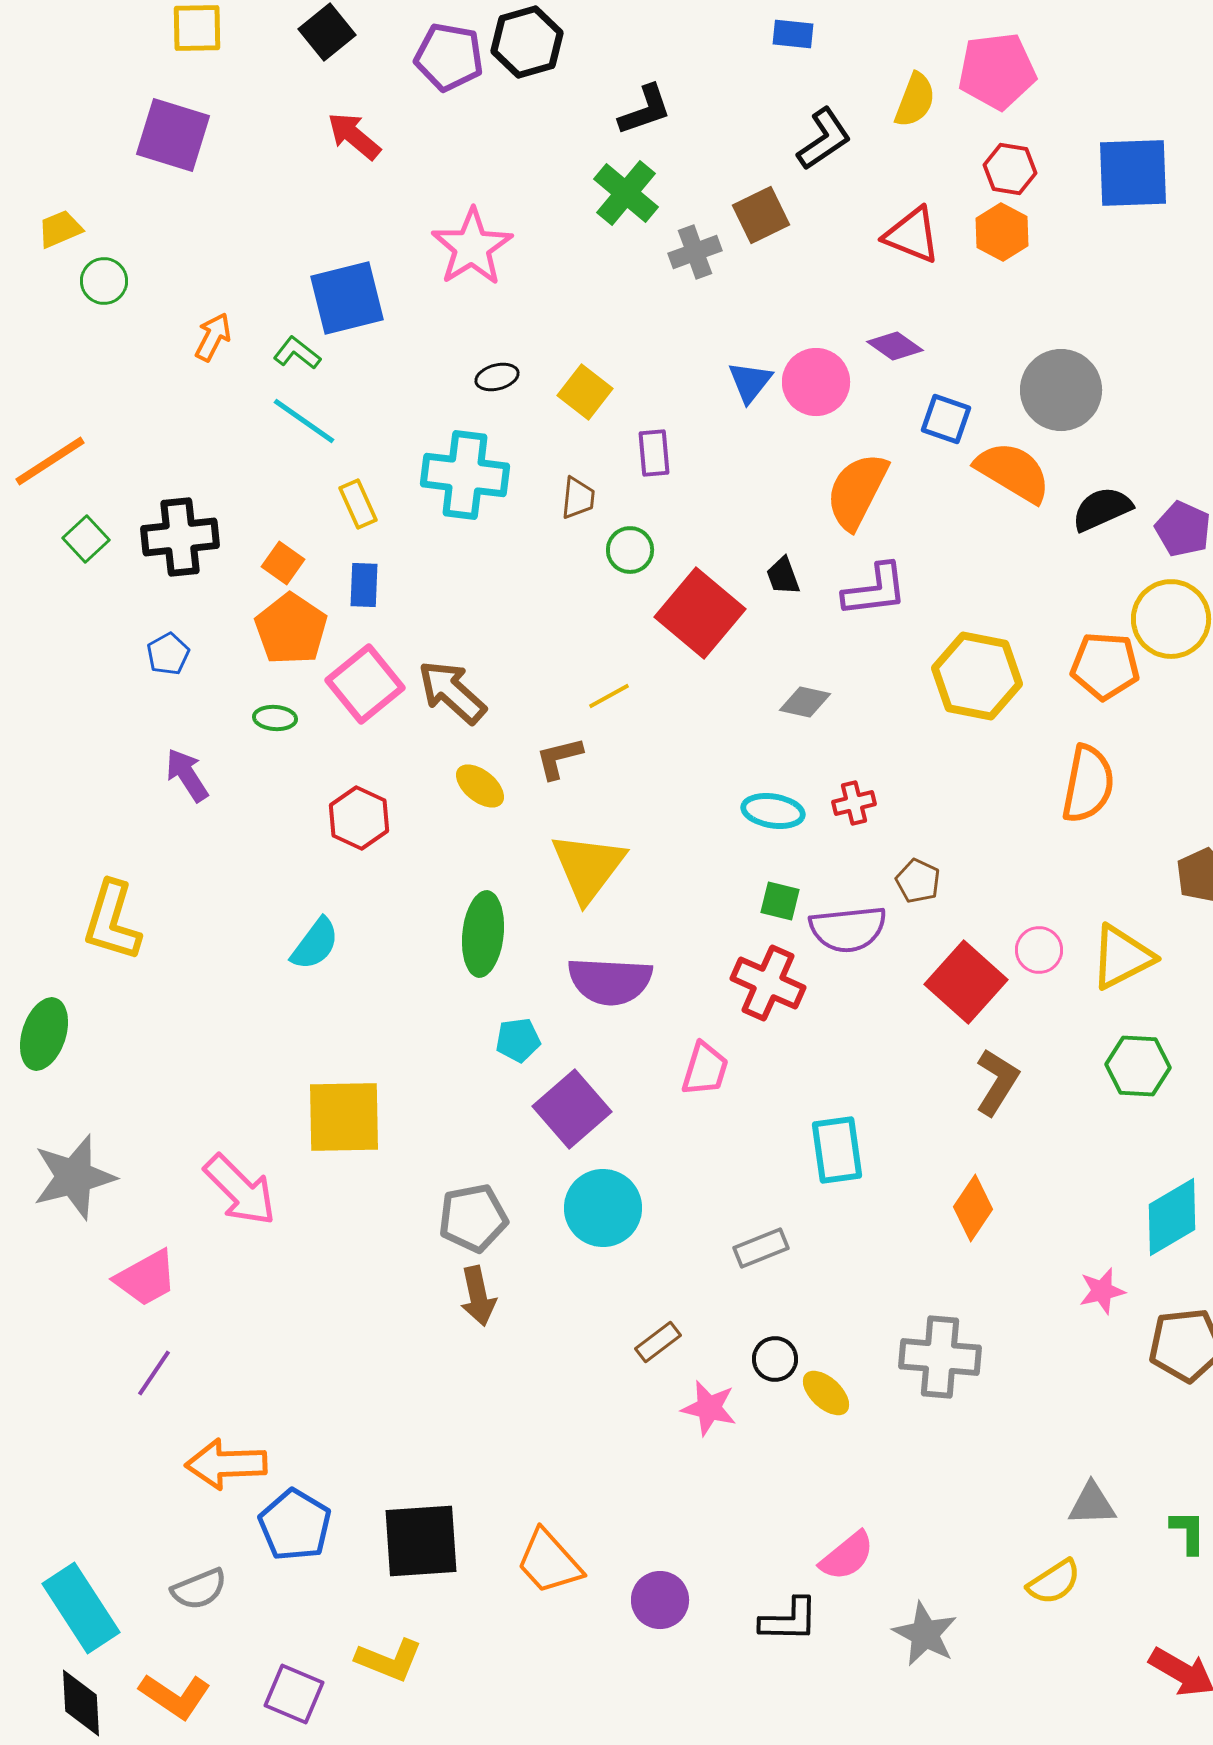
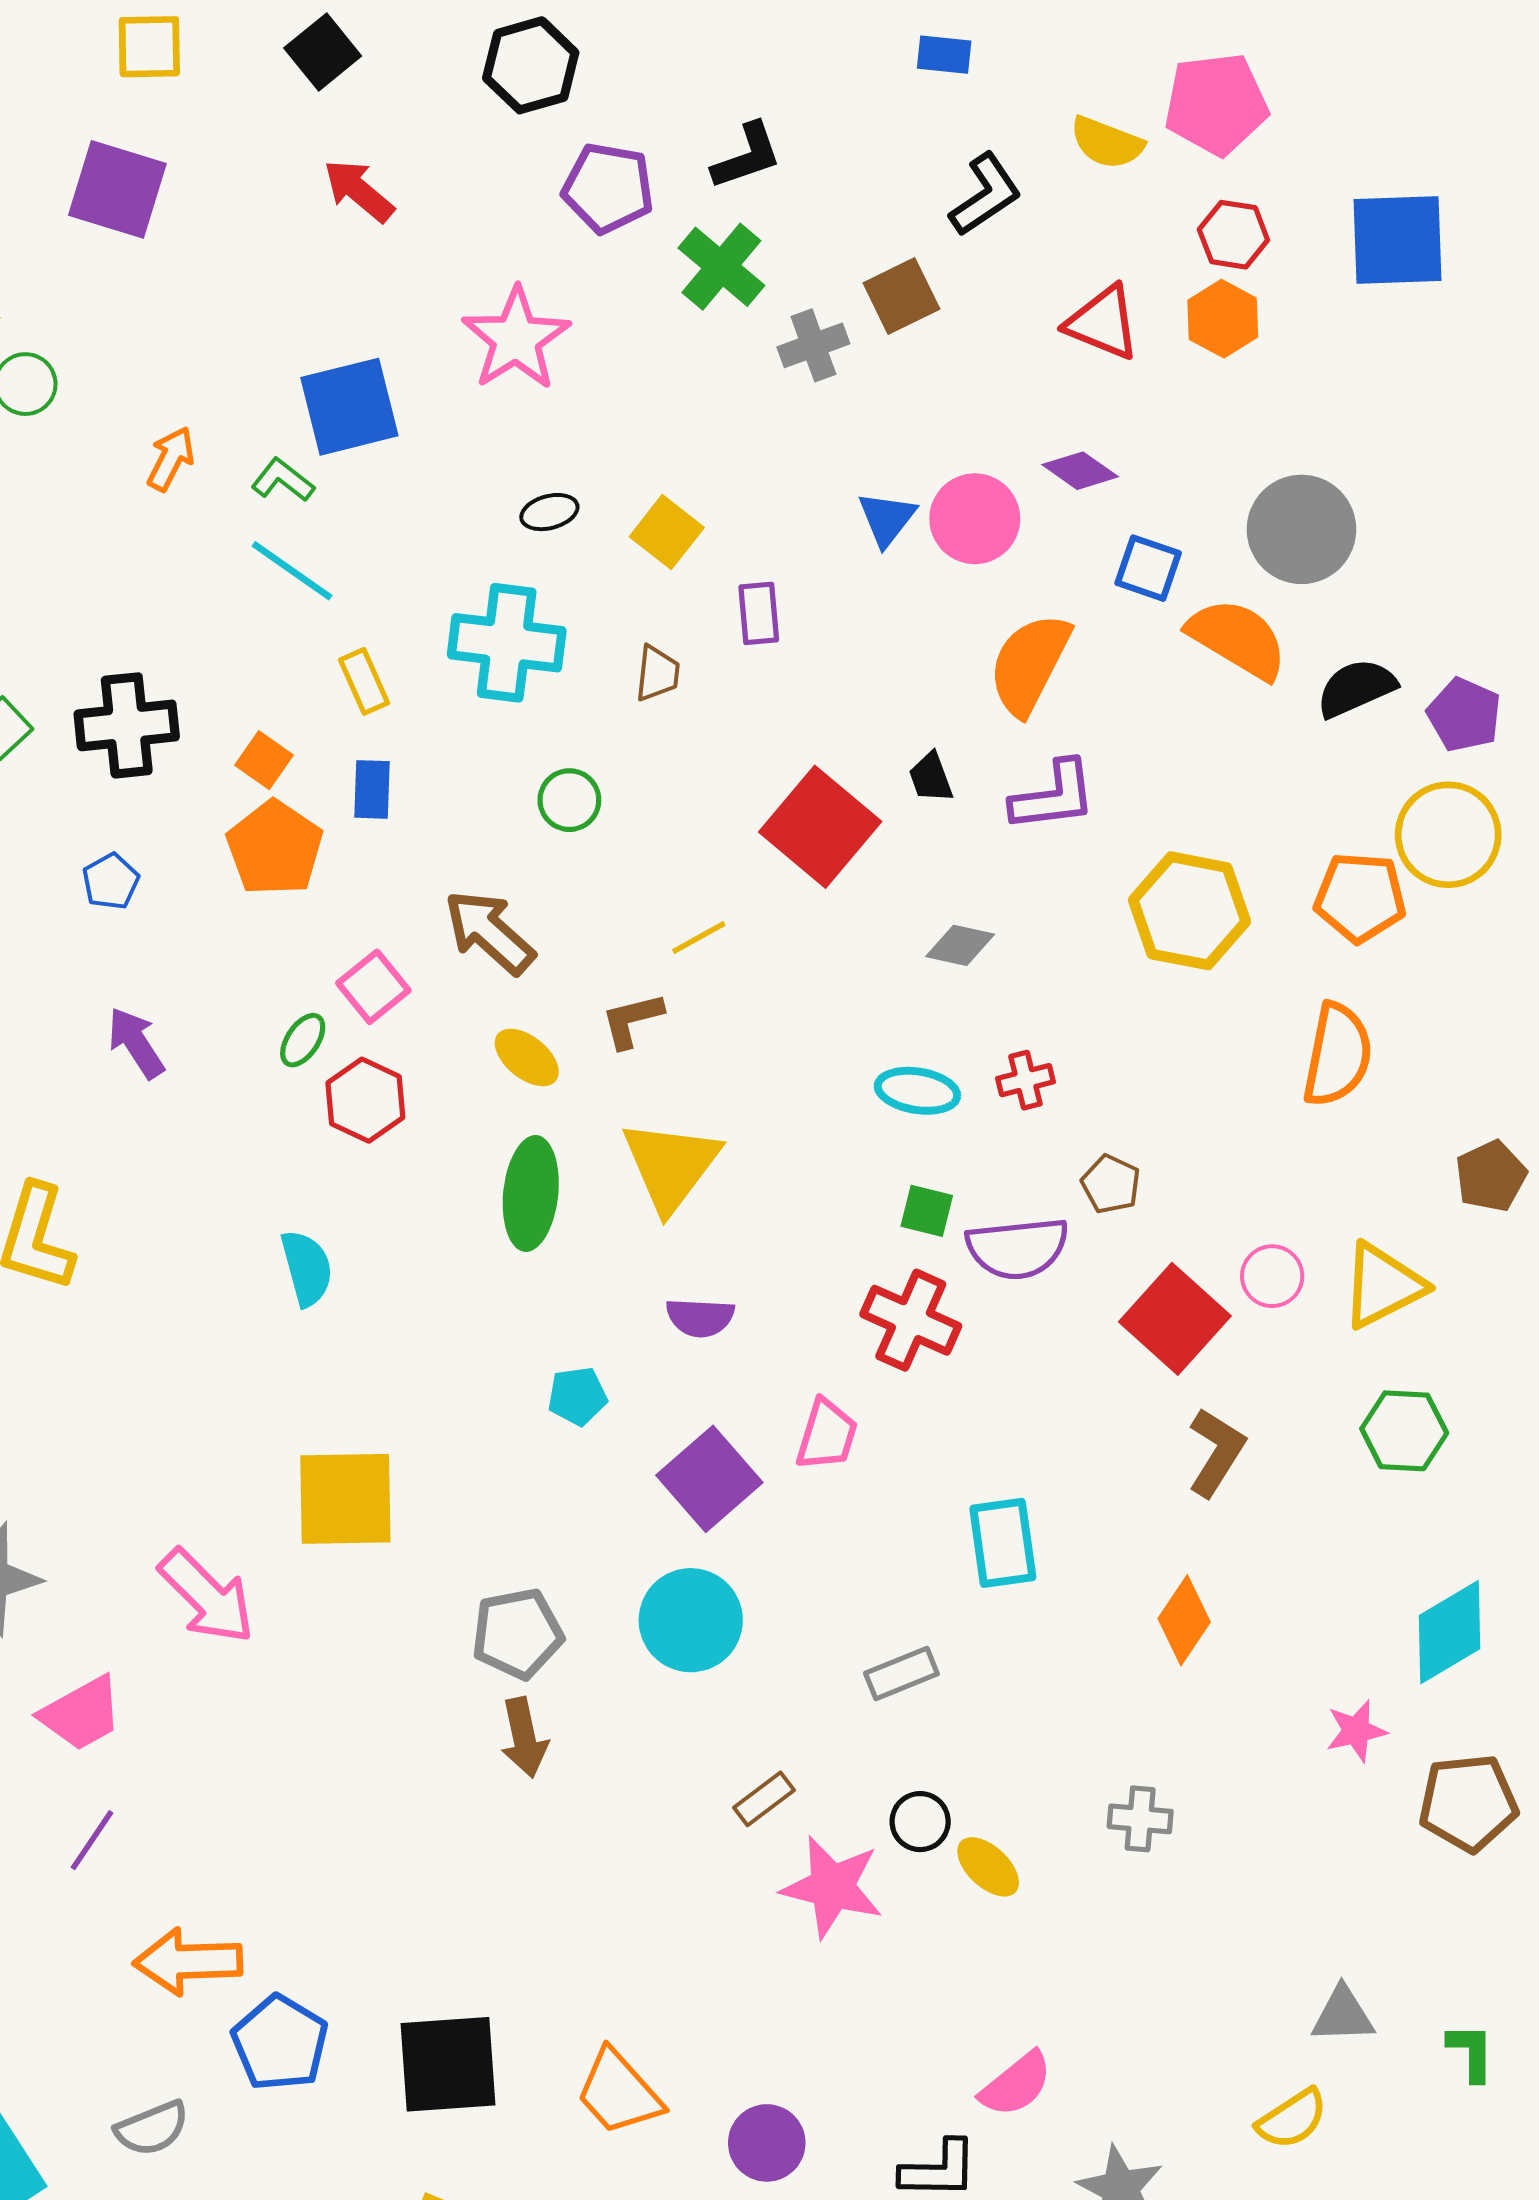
black hexagon: (527, 42) -> (531, 65), moved
purple pentagon: (449, 57) -> (608, 188), moved
yellow semicircle: (915, 100) -> (1107, 143), turned 90
green circle: (630, 550) -> (569, 800), moved
pink square: (365, 684) -> (373, 987), moved, size x0.7
green ellipse: (275, 718) -> (303, 1040), moved, turned -60
green ellipse: (483, 934) -> (531, 1193), moved
cyan semicircle: (315, 944) -> (307, 1268), turned -52
purple semicircle: (610, 981) -> (700, 1317), size x0.6
purple square: (572, 1109) -> (709, 1479), moved
gray cross: (940, 1357) -> (1140, 1819), size x0.6
pink star: (709, 1408) -> (832, 1887), size x1.4

